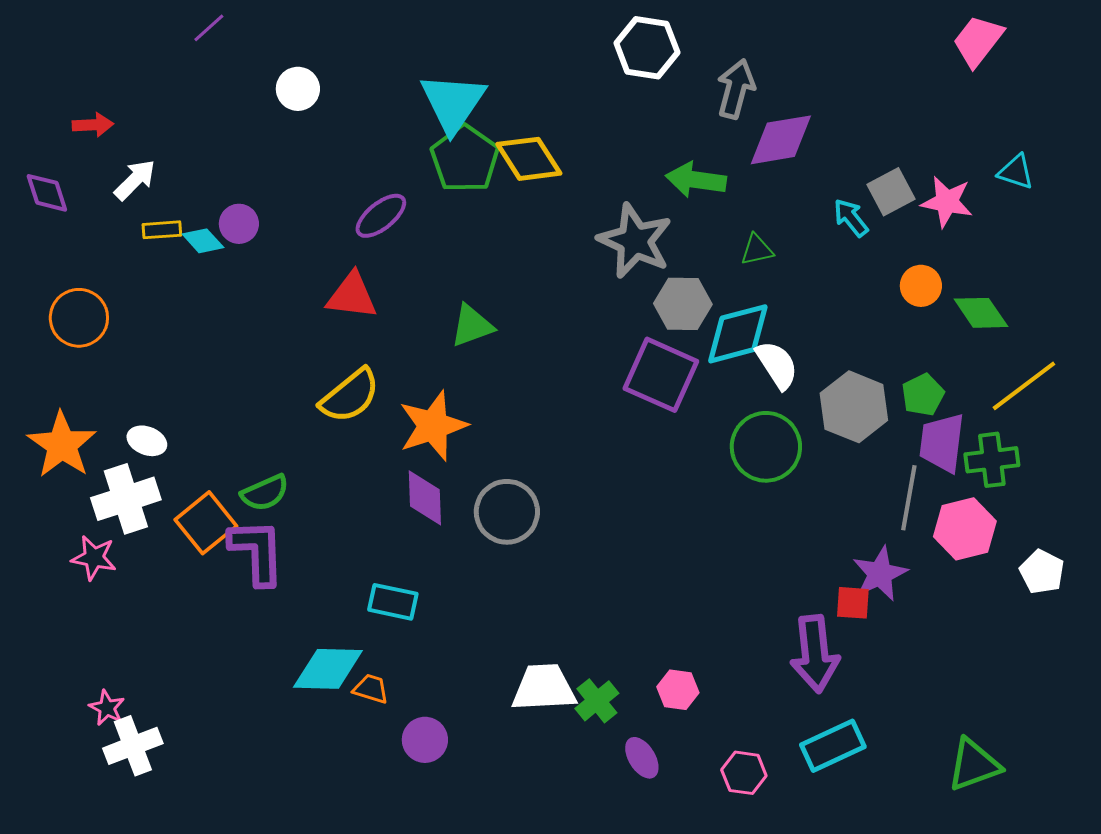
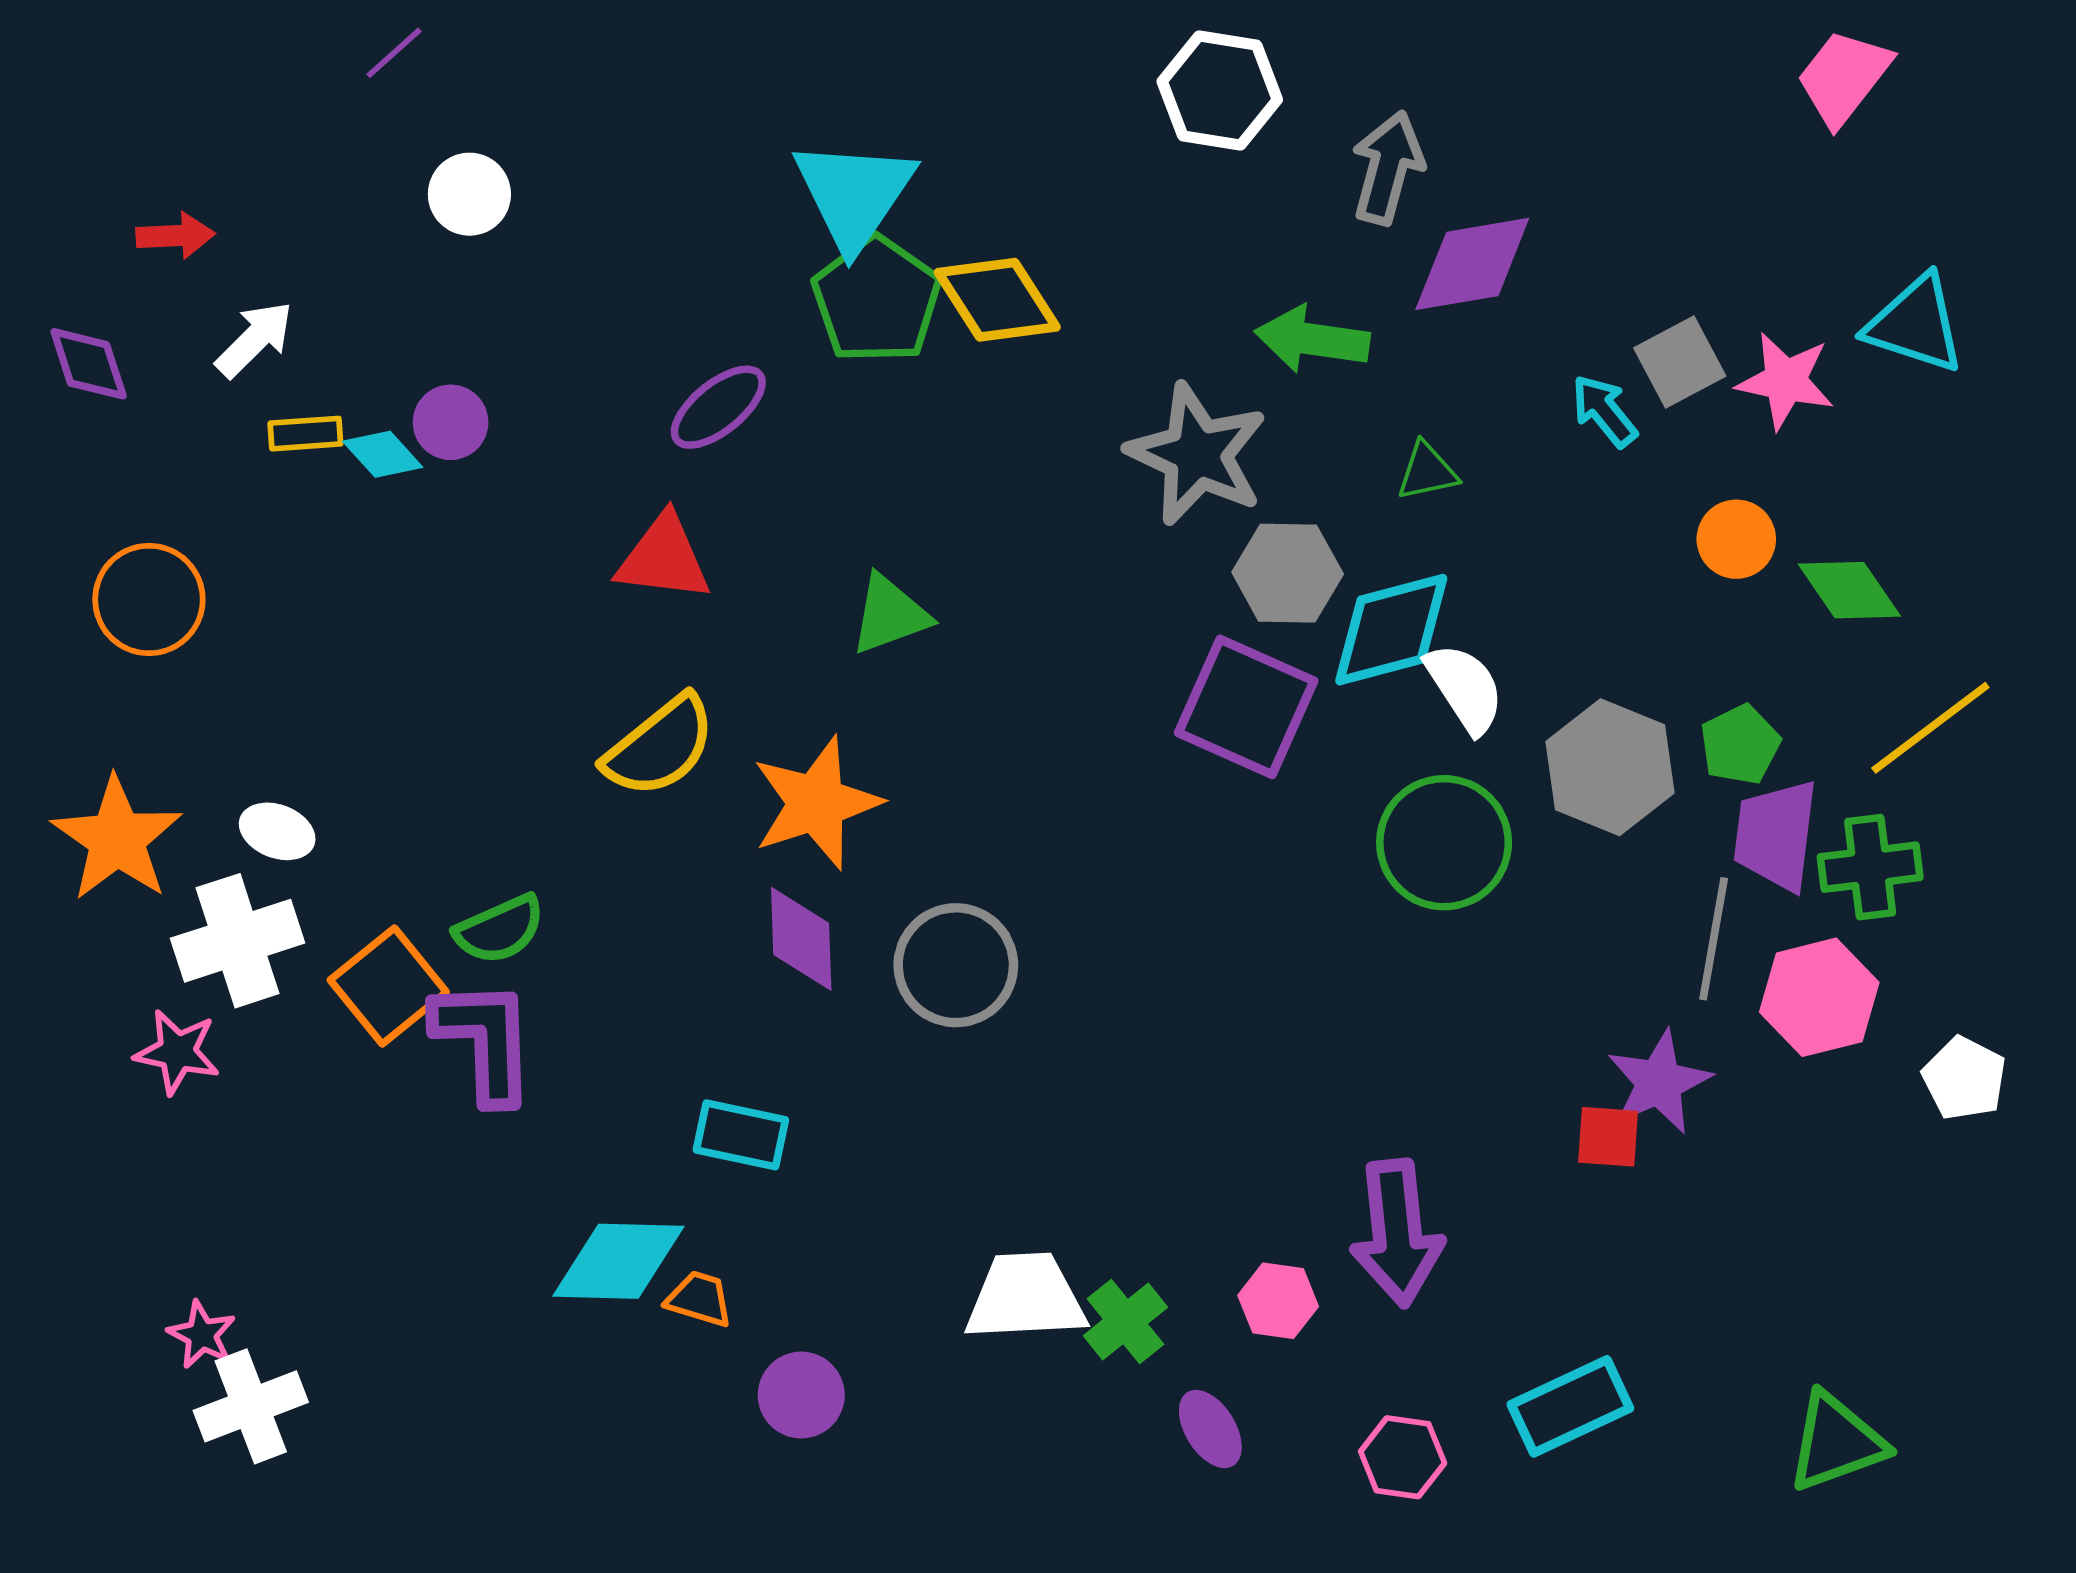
white circle: (298, 89) -> (469, 194), moved
cyan triangle: (1016, 172) -> (1915, 324), size x1.5
purple arrow: (815, 654) -> (1397, 1233), moved

